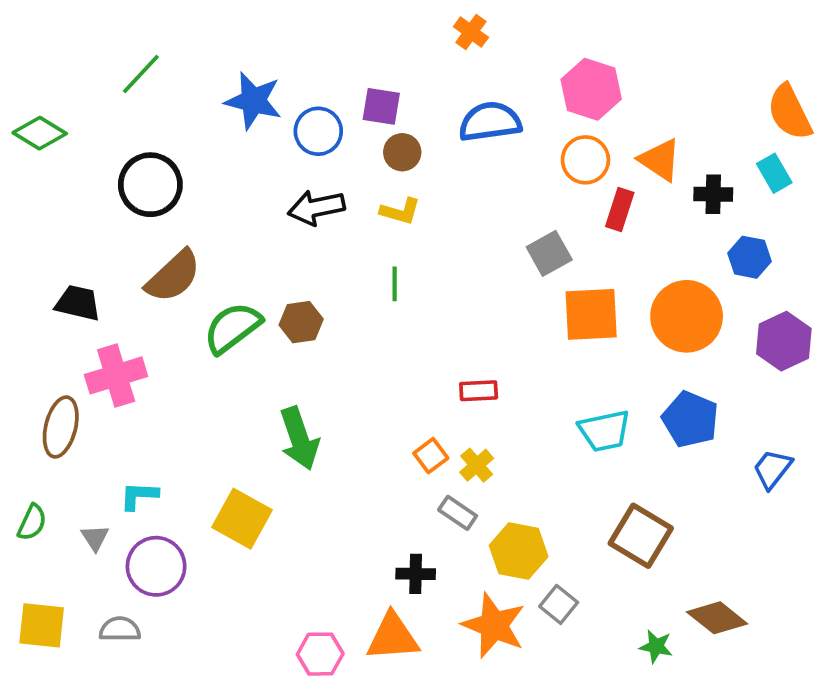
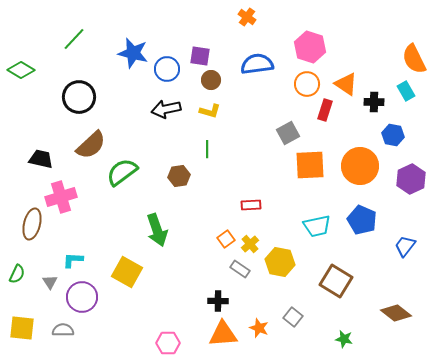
brown hexagon: (301, 322) -> (179, 176), moved
yellow hexagon: (519, 551) -> (280, 262), moved
brown diamond: (717, 618) -> (396, 313), moved
orange star: (494, 625) -> (259, 328), size x0.6
orange triangle: (393, 637) -> (223, 334), moved

